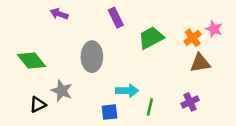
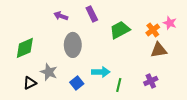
purple arrow: (59, 14) -> (61, 16), moved
green diamond: (31, 60) -> (25, 48), turned -75
blue square: (110, 112) -> (77, 83), moved, turned -32

